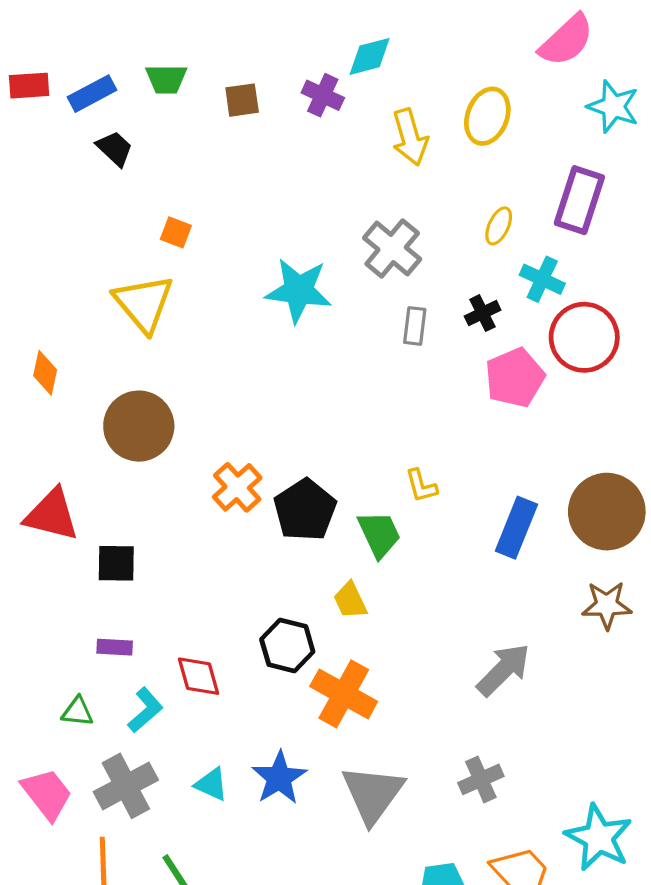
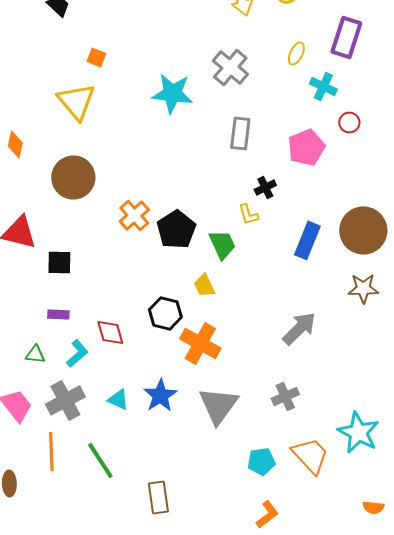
black cross: (483, 313) -> (265, 187), moved
gray rectangle: (415, 326) -> (240, 133), moved, size x1.4
red circle: (584, 337) -> (349, 122), size x0.5

